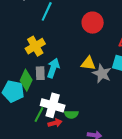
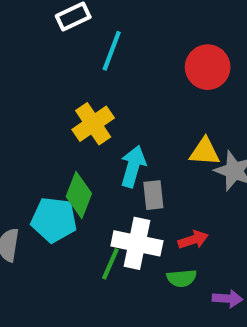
gray rectangle: (40, 73) -> (153, 195), moved
green semicircle: (71, 114) -> (182, 278), moved
red arrow: (55, 123) -> (193, 240), moved

